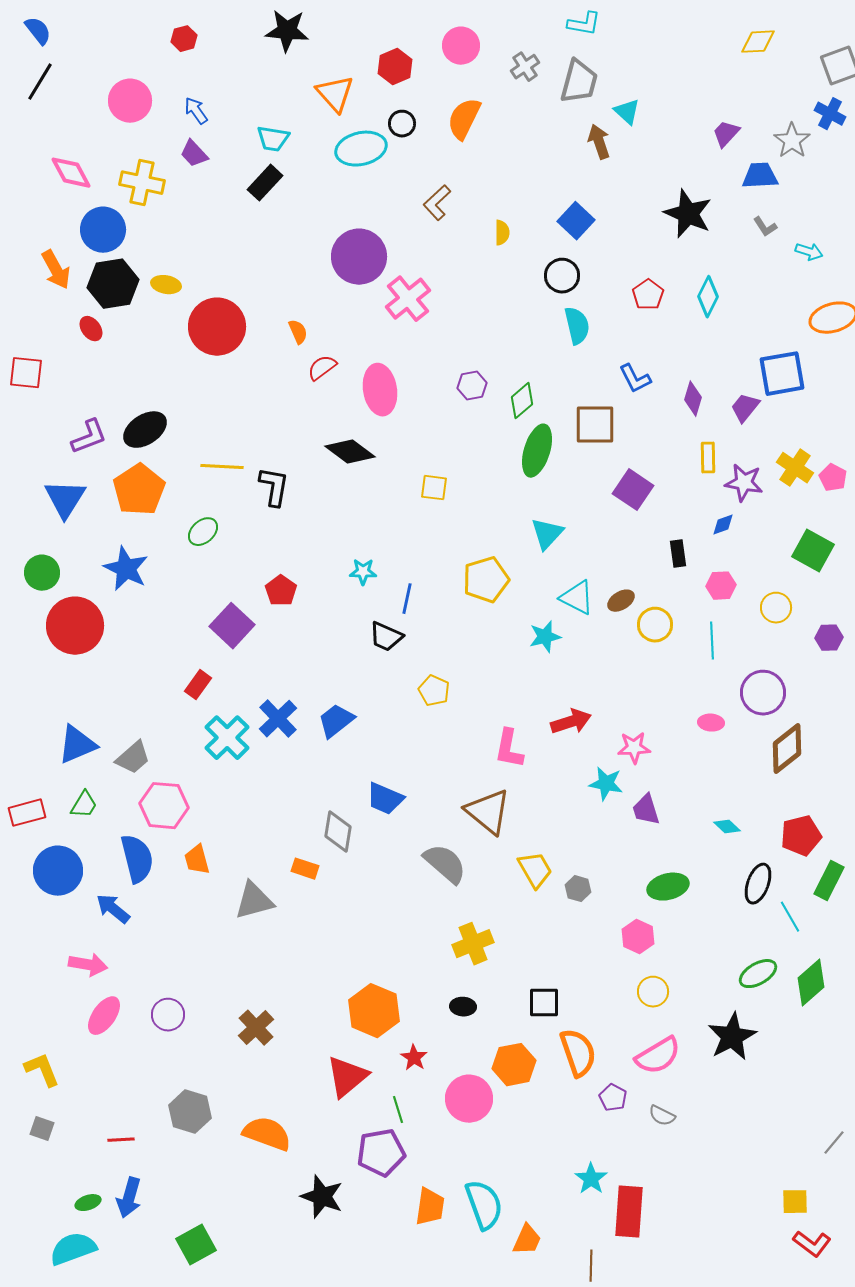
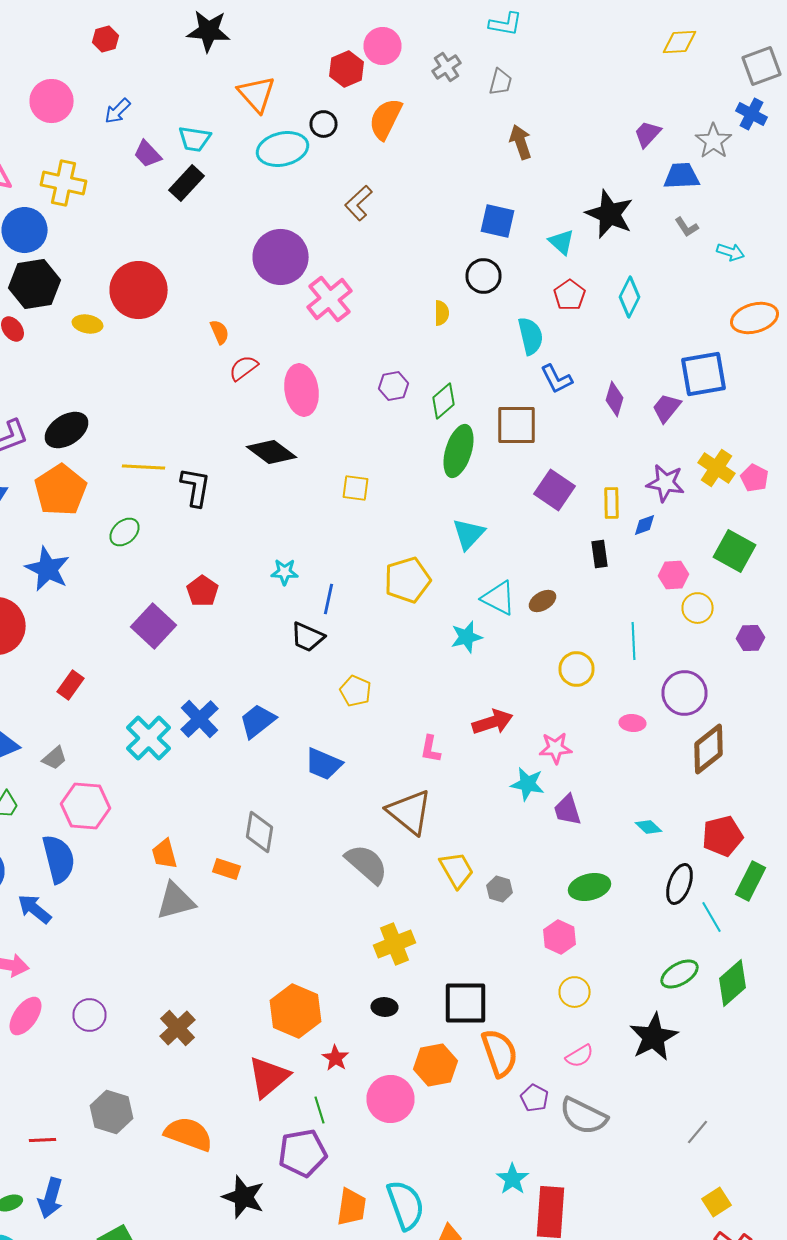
red hexagon: (395, 67) -> (346, 69), moved
gray trapezoid: (579, 82) -> (500, 82), size x0.6
blue arrow: (196, 111) -> (118, 111), turned -100
cyan triangle: (627, 112) -> (562, 242), moved
purple trapezoid: (194, 154) -> (148, 154), moved
blue square: (576, 221) -> (498, 221), turned -30
yellow semicircle: (502, 233) -> (442, 313), moved
yellow ellipse: (166, 285) -> (88, 324), moved
cyan semicircle: (577, 326) -> (530, 336), moved
red circle: (217, 327) -> (138, 290), moved
yellow rectangle: (708, 458) -> (612, 503), moved
pink hexagon: (721, 586) -> (674, 575), moved
yellow circle: (655, 625) -> (576, 669), moved
red rectangle: (198, 685) -> (70, 685), moved
pink L-shape: (509, 749) -> (430, 749), size x0.7
gray trapezoid: (133, 758) -> (54, 758), size x0.7
blue trapezoid: (385, 799) -> (324, 764), moved
orange trapezoid: (197, 860) -> (164, 854), moved
black square: (544, 1003) -> (466, 1003), size x1.4
pink semicircle: (658, 1056) -> (580, 1056), size x0.6
gray semicircle: (662, 1116) -> (584, 1116), size x1.8
gray line: (834, 1143) -> (698, 1132), moved
yellow square: (795, 1202) -> (716, 1202), turned -32

